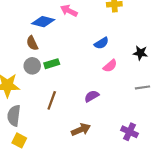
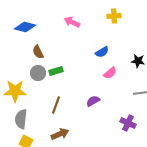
blue diamond: (43, 22) -> (25, 27), moved
brown arrow: (81, 130) -> (60, 134), moved
purple cross: (129, 132) -> (128, 123), moved

